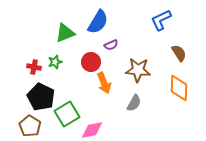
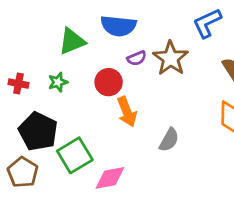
blue semicircle: (98, 22) -> (118, 26), turned 65
red cross: (34, 67) -> (18, 84), moved
brown star: (138, 70) -> (171, 58), moved, turned 30

